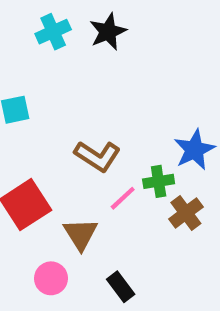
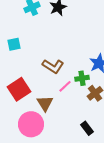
pink circle: (51, 278) -> (31, 124), size x1.6
black rectangle: (121, 287) -> (87, 128), moved

